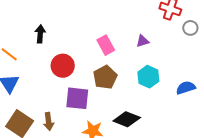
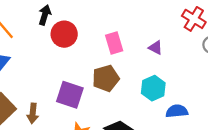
purple triangle: (143, 41) -> (156, 48), turned 32
red circle: (63, 66) -> (64, 34), moved
blue semicircle: (186, 88) -> (177, 111), moved

